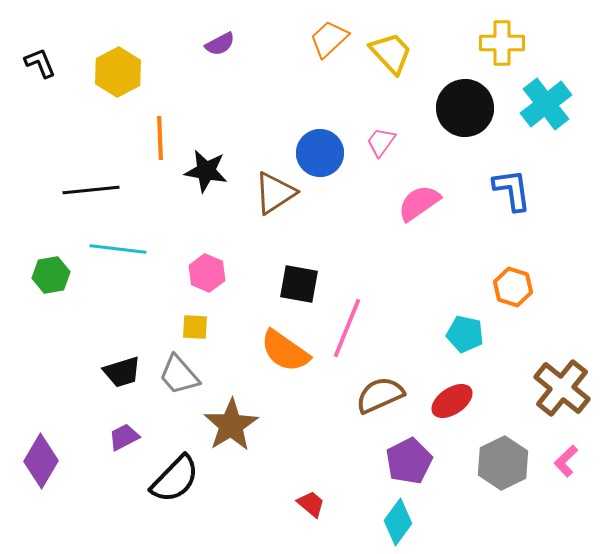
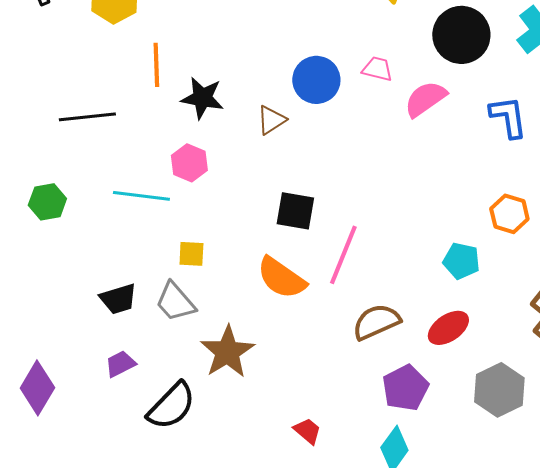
pink trapezoid: (381, 142) -> (377, 69), turned 68
brown triangle: (275, 193) -> (271, 120), size x0.7
pink semicircle: (419, 203) -> (425, 99), moved
cyan line: (118, 249) -> (141, 196), moved
pink hexagon: (207, 273) -> (189, 163), moved

